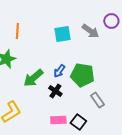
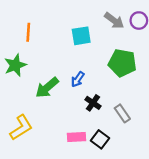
gray arrow: (90, 31) -> (114, 21), moved
green pentagon: (82, 75) -> (122, 63), moved
black cross: (55, 91) -> (93, 103), moved

